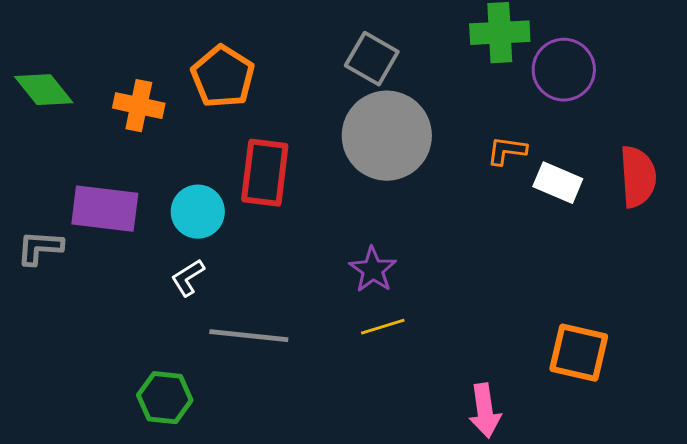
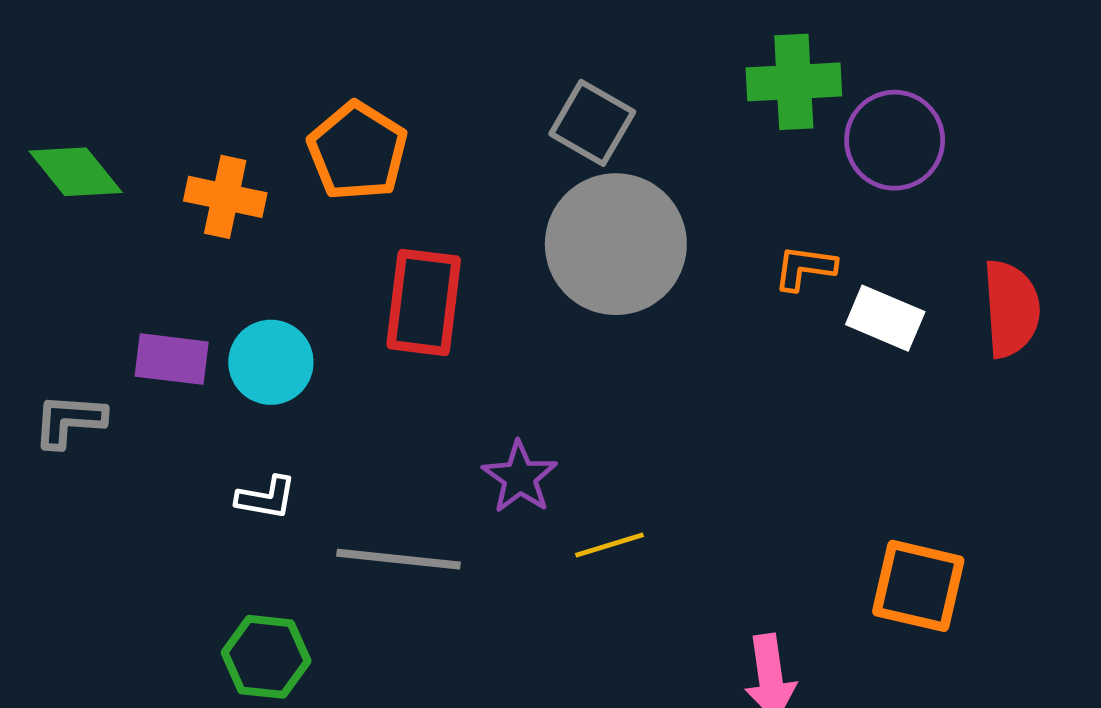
purple rectangle: (105, 209) -> (172, 359), size x0.7
cyan circle: (198, 212) -> (271, 362), moved
purple star: (373, 270) -> (520, 477), moved
white L-shape: (188, 278) -> (266, 498), moved, turned -138

